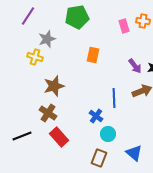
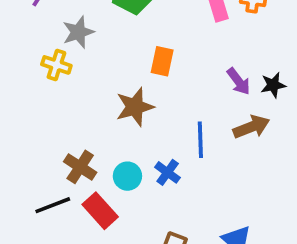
brown star: (54, 86) -> (135, 107), moved
cyan circle: (108, 134) -> (127, 176), moved
black line: (22, 136) -> (53, 205), moved

